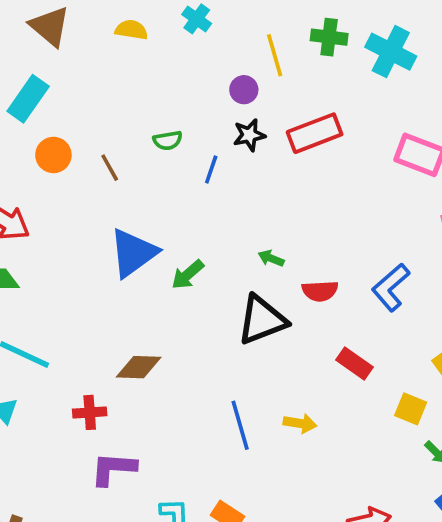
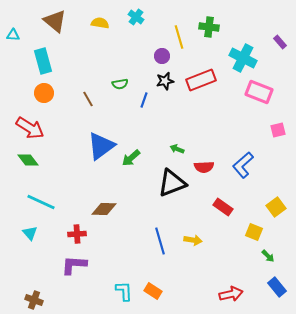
cyan cross: (391, 52) -> (243, 58), moved
cyan rectangle: (28, 99) -> (43, 61), turned -50
orange circle: (53, 155) -> (44, 93), moved
purple L-shape: (113, 469) -> (74, 265), moved

